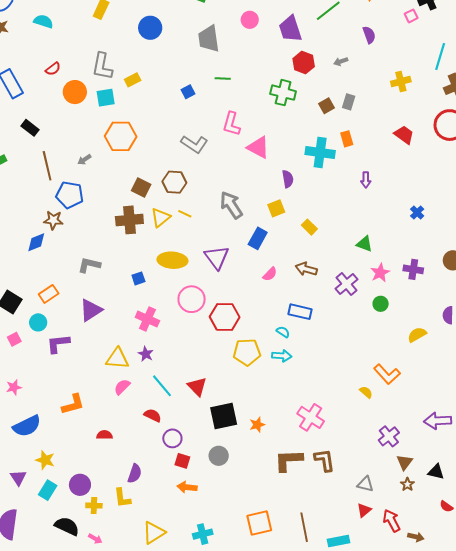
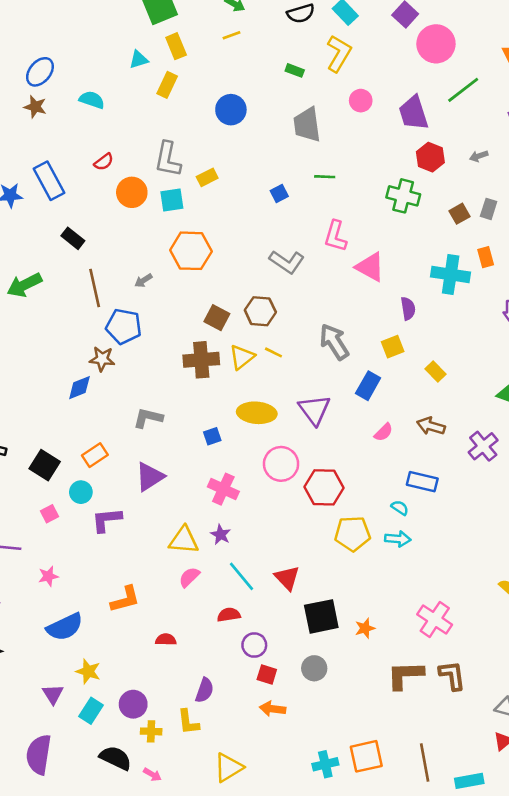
red semicircle: (153, 415) -> (229, 615), turned -36
cyan cross: (203, 534) -> (325, 764), moved

